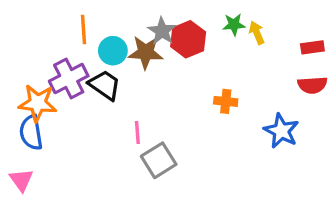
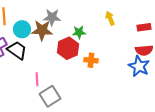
green star: (234, 25) -> (79, 32), moved
gray star: (162, 31) -> (52, 17), turned -30
red hexagon: (188, 39) -> (68, 48), moved
blue star: (281, 131) -> (139, 66), moved

